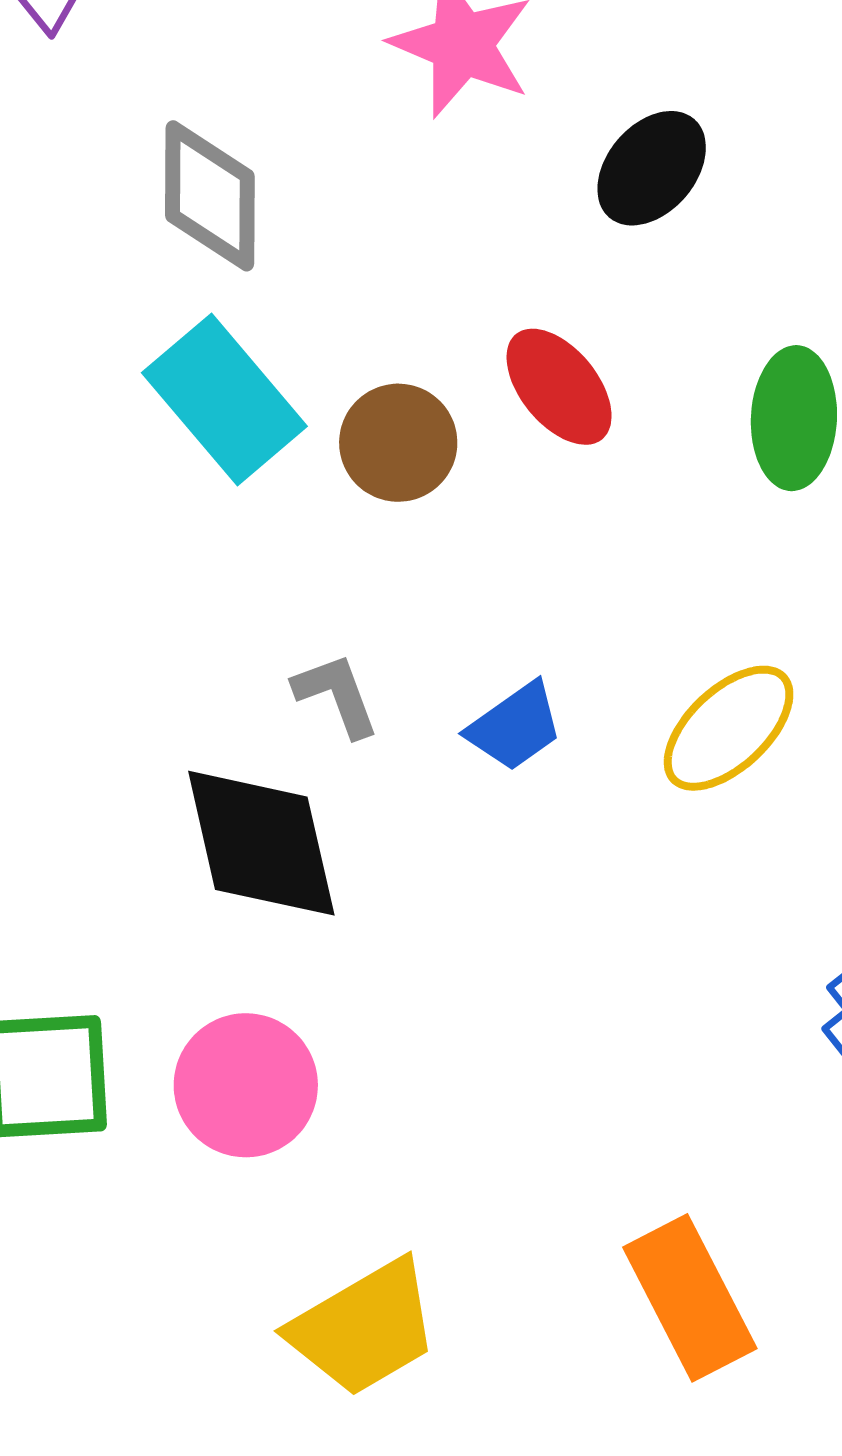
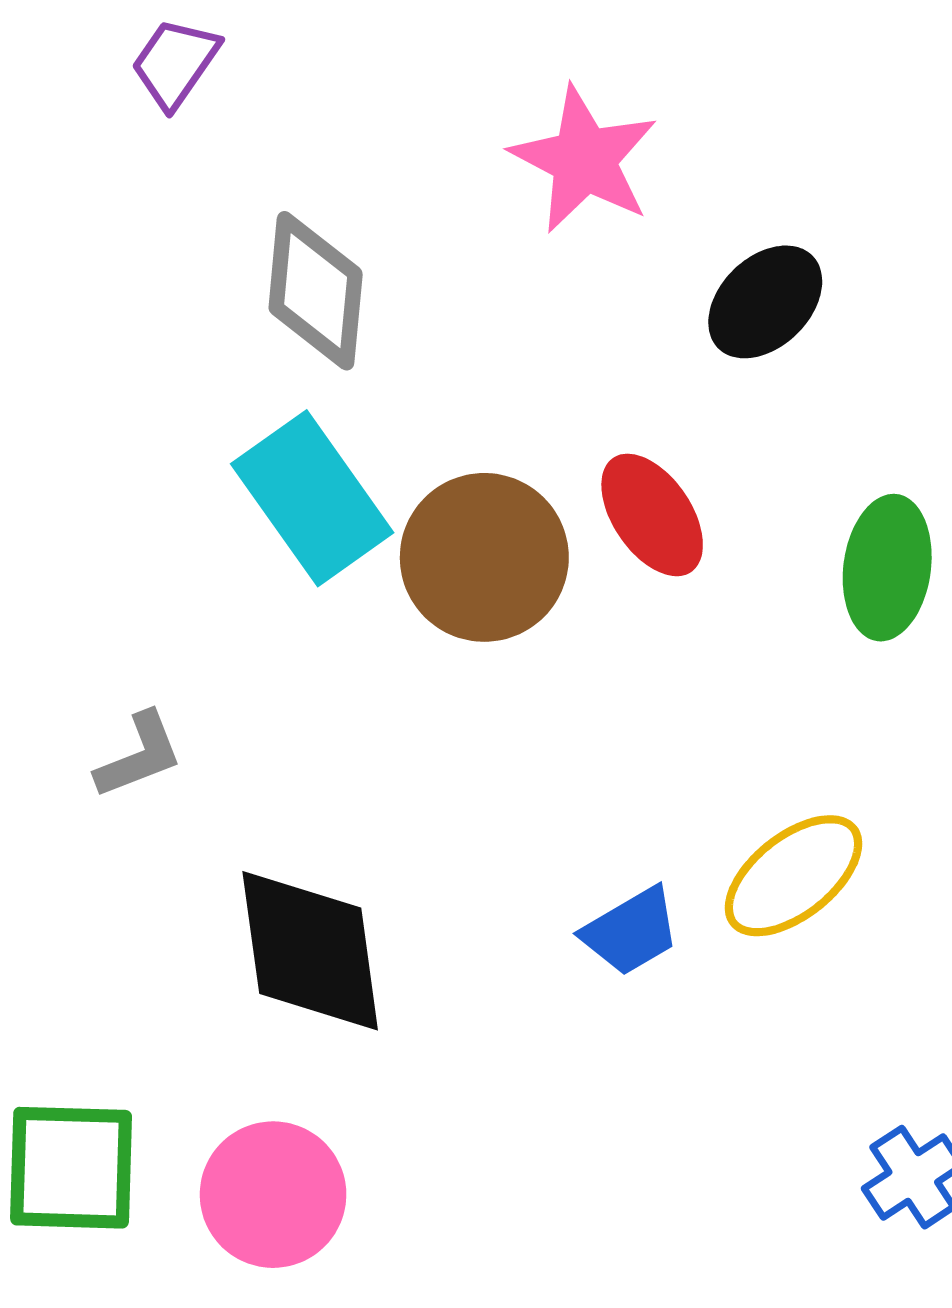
brown circle: (398, 443) -> (484, 557), size x1.4
gray L-shape: (337, 695) -> (139, 755), moved, turned 84
blue trapezoid: (515, 727) -> (631, 931), moved

